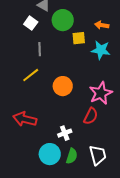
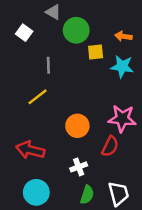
white square: (31, 23) -> (24, 33), moved
orange circle: (63, 86) -> (77, 126), moved
pink star: (101, 93) -> (122, 119), turned 30
cyan circle: (50, 154) -> (36, 192), moved

